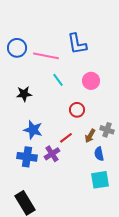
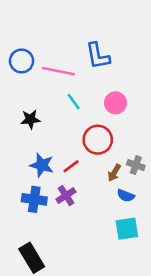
red circle: (77, 110) -> (98, 140), size x1.5
red line: (66, 138) -> (71, 166), moved
blue semicircle: (99, 154) -> (126, 196), turned -56

